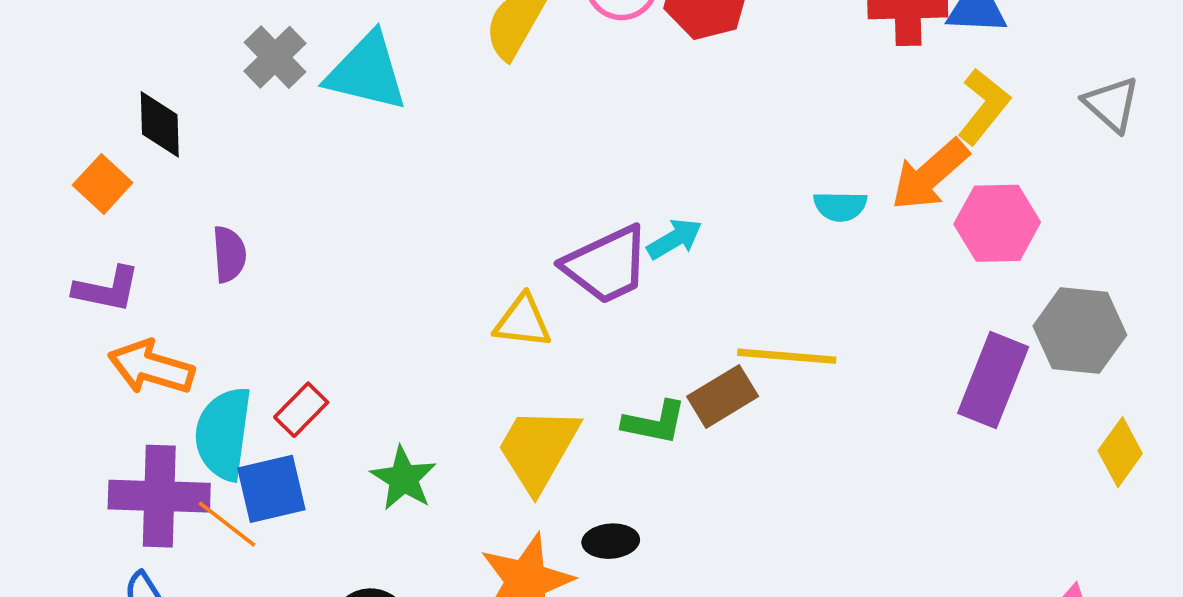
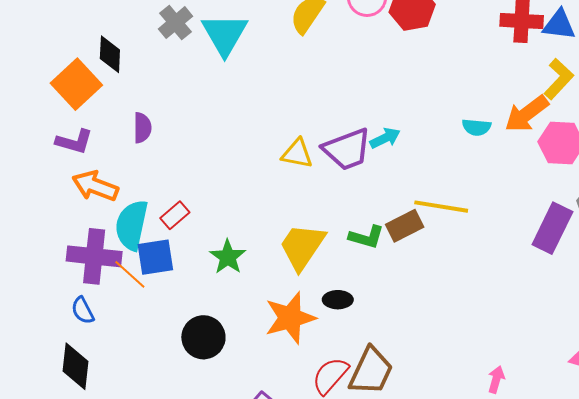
cyan triangle: (367, 72) -> (225, 34), turned 42
orange square: (103, 184) -> (76, 84), size x1.6
yellow triangle: (523, 321) -> (297, 154), moved

